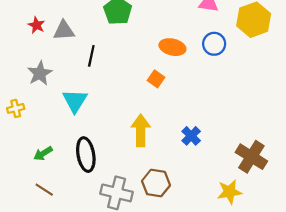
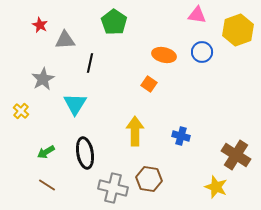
red star: (36, 25) -> (40, 25), moved
yellow cross: (16, 108) -> (21, 111), turned -35
blue cross: (191, 136) -> (181, 136), turned -30
yellow star: (229, 192) -> (216, 187), turned 30

